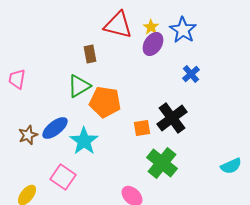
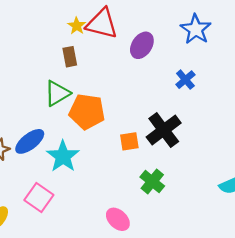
yellow star: (151, 27) -> (77, 26), moved
blue star: (183, 30) -> (196, 29), moved
green cross: (162, 163) -> (152, 182), size x0.7

